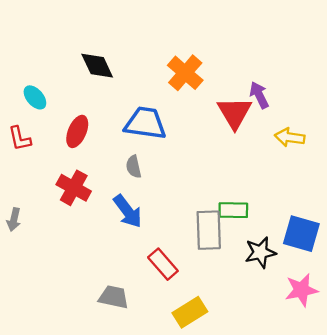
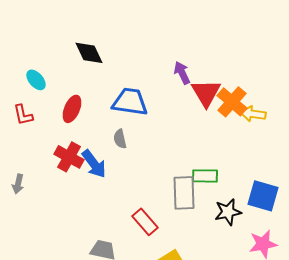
orange cross: (185, 73) -> (232, 102), moved
purple arrow: (259, 95) -> (182, 73), moved
blue arrow: (128, 211) -> (94, 164), moved

